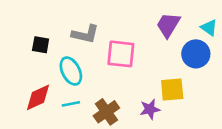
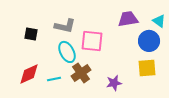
purple trapezoid: (168, 25) -> (128, 19), turned 50
cyan ellipse: (71, 71) -> (67, 52), moved
yellow square: (172, 89) -> (147, 68), moved
brown cross: (106, 112) -> (81, 73), moved

